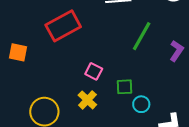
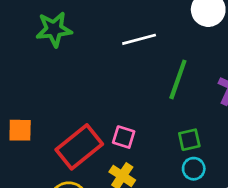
red rectangle: (63, 26) -> (79, 147), moved
green square: (125, 87) -> (189, 140), moved

